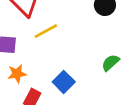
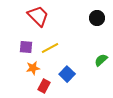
yellow line: (46, 31) -> (50, 48), moved

